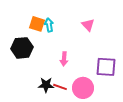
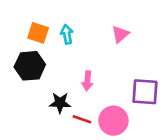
orange square: (37, 24) -> (38, 33), moved
pink triangle: (88, 25) -> (120, 34), turned 32
black star: (46, 85) -> (60, 103), moved

